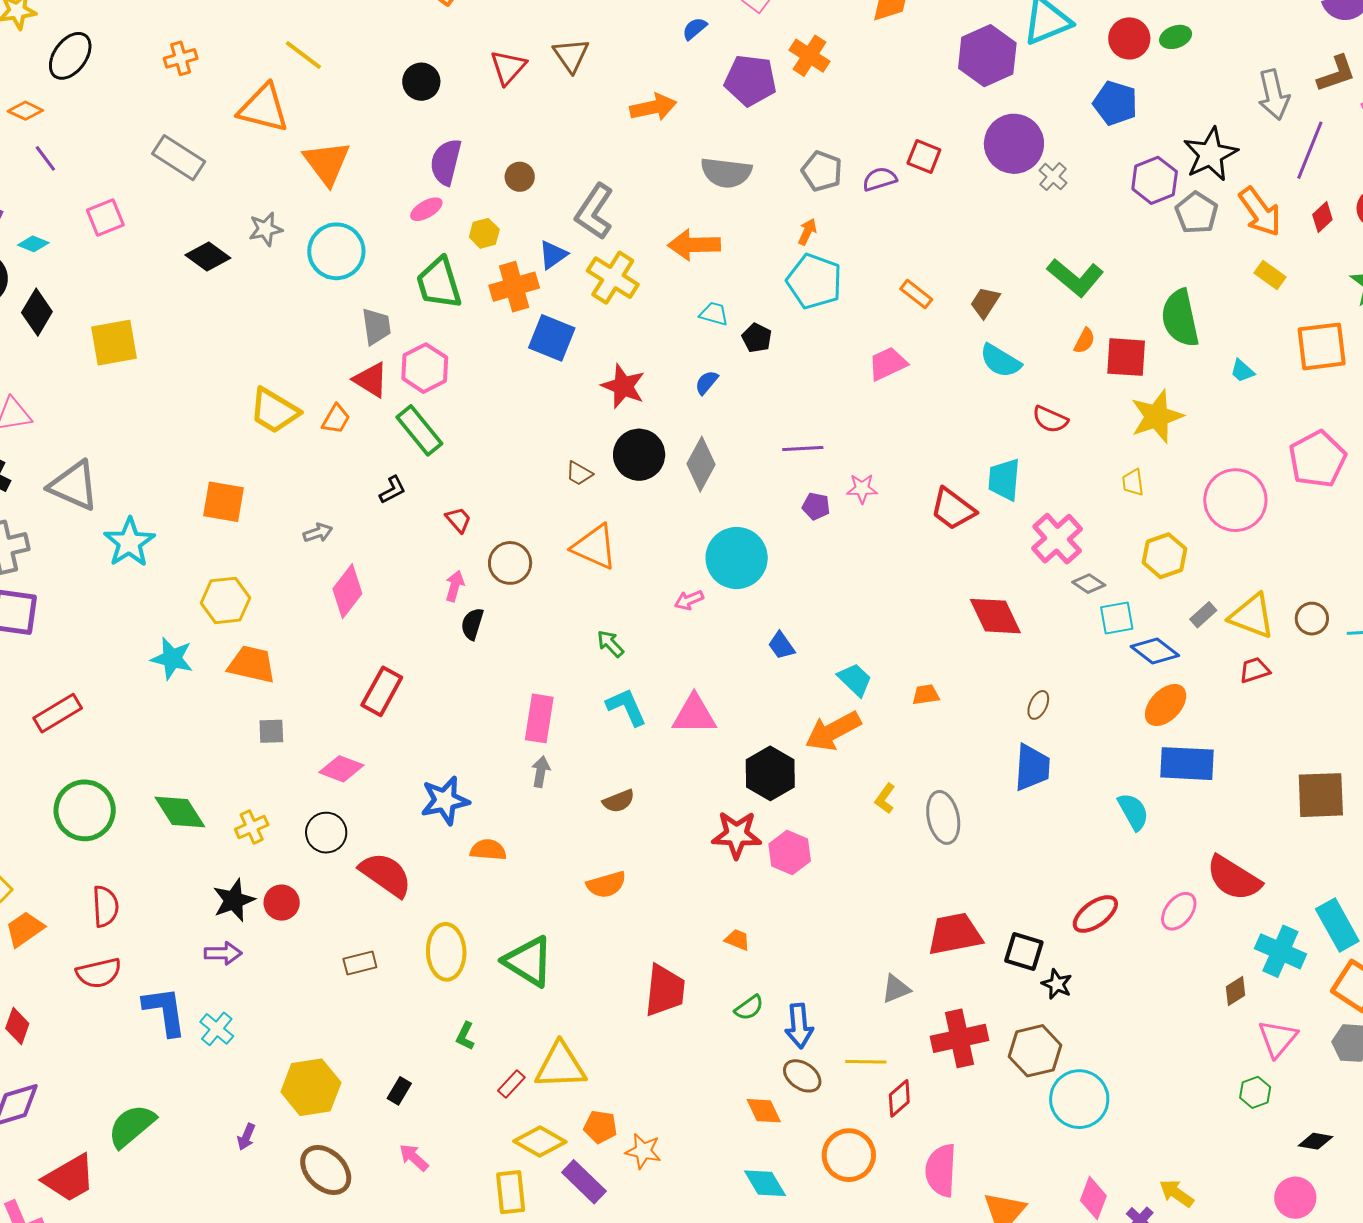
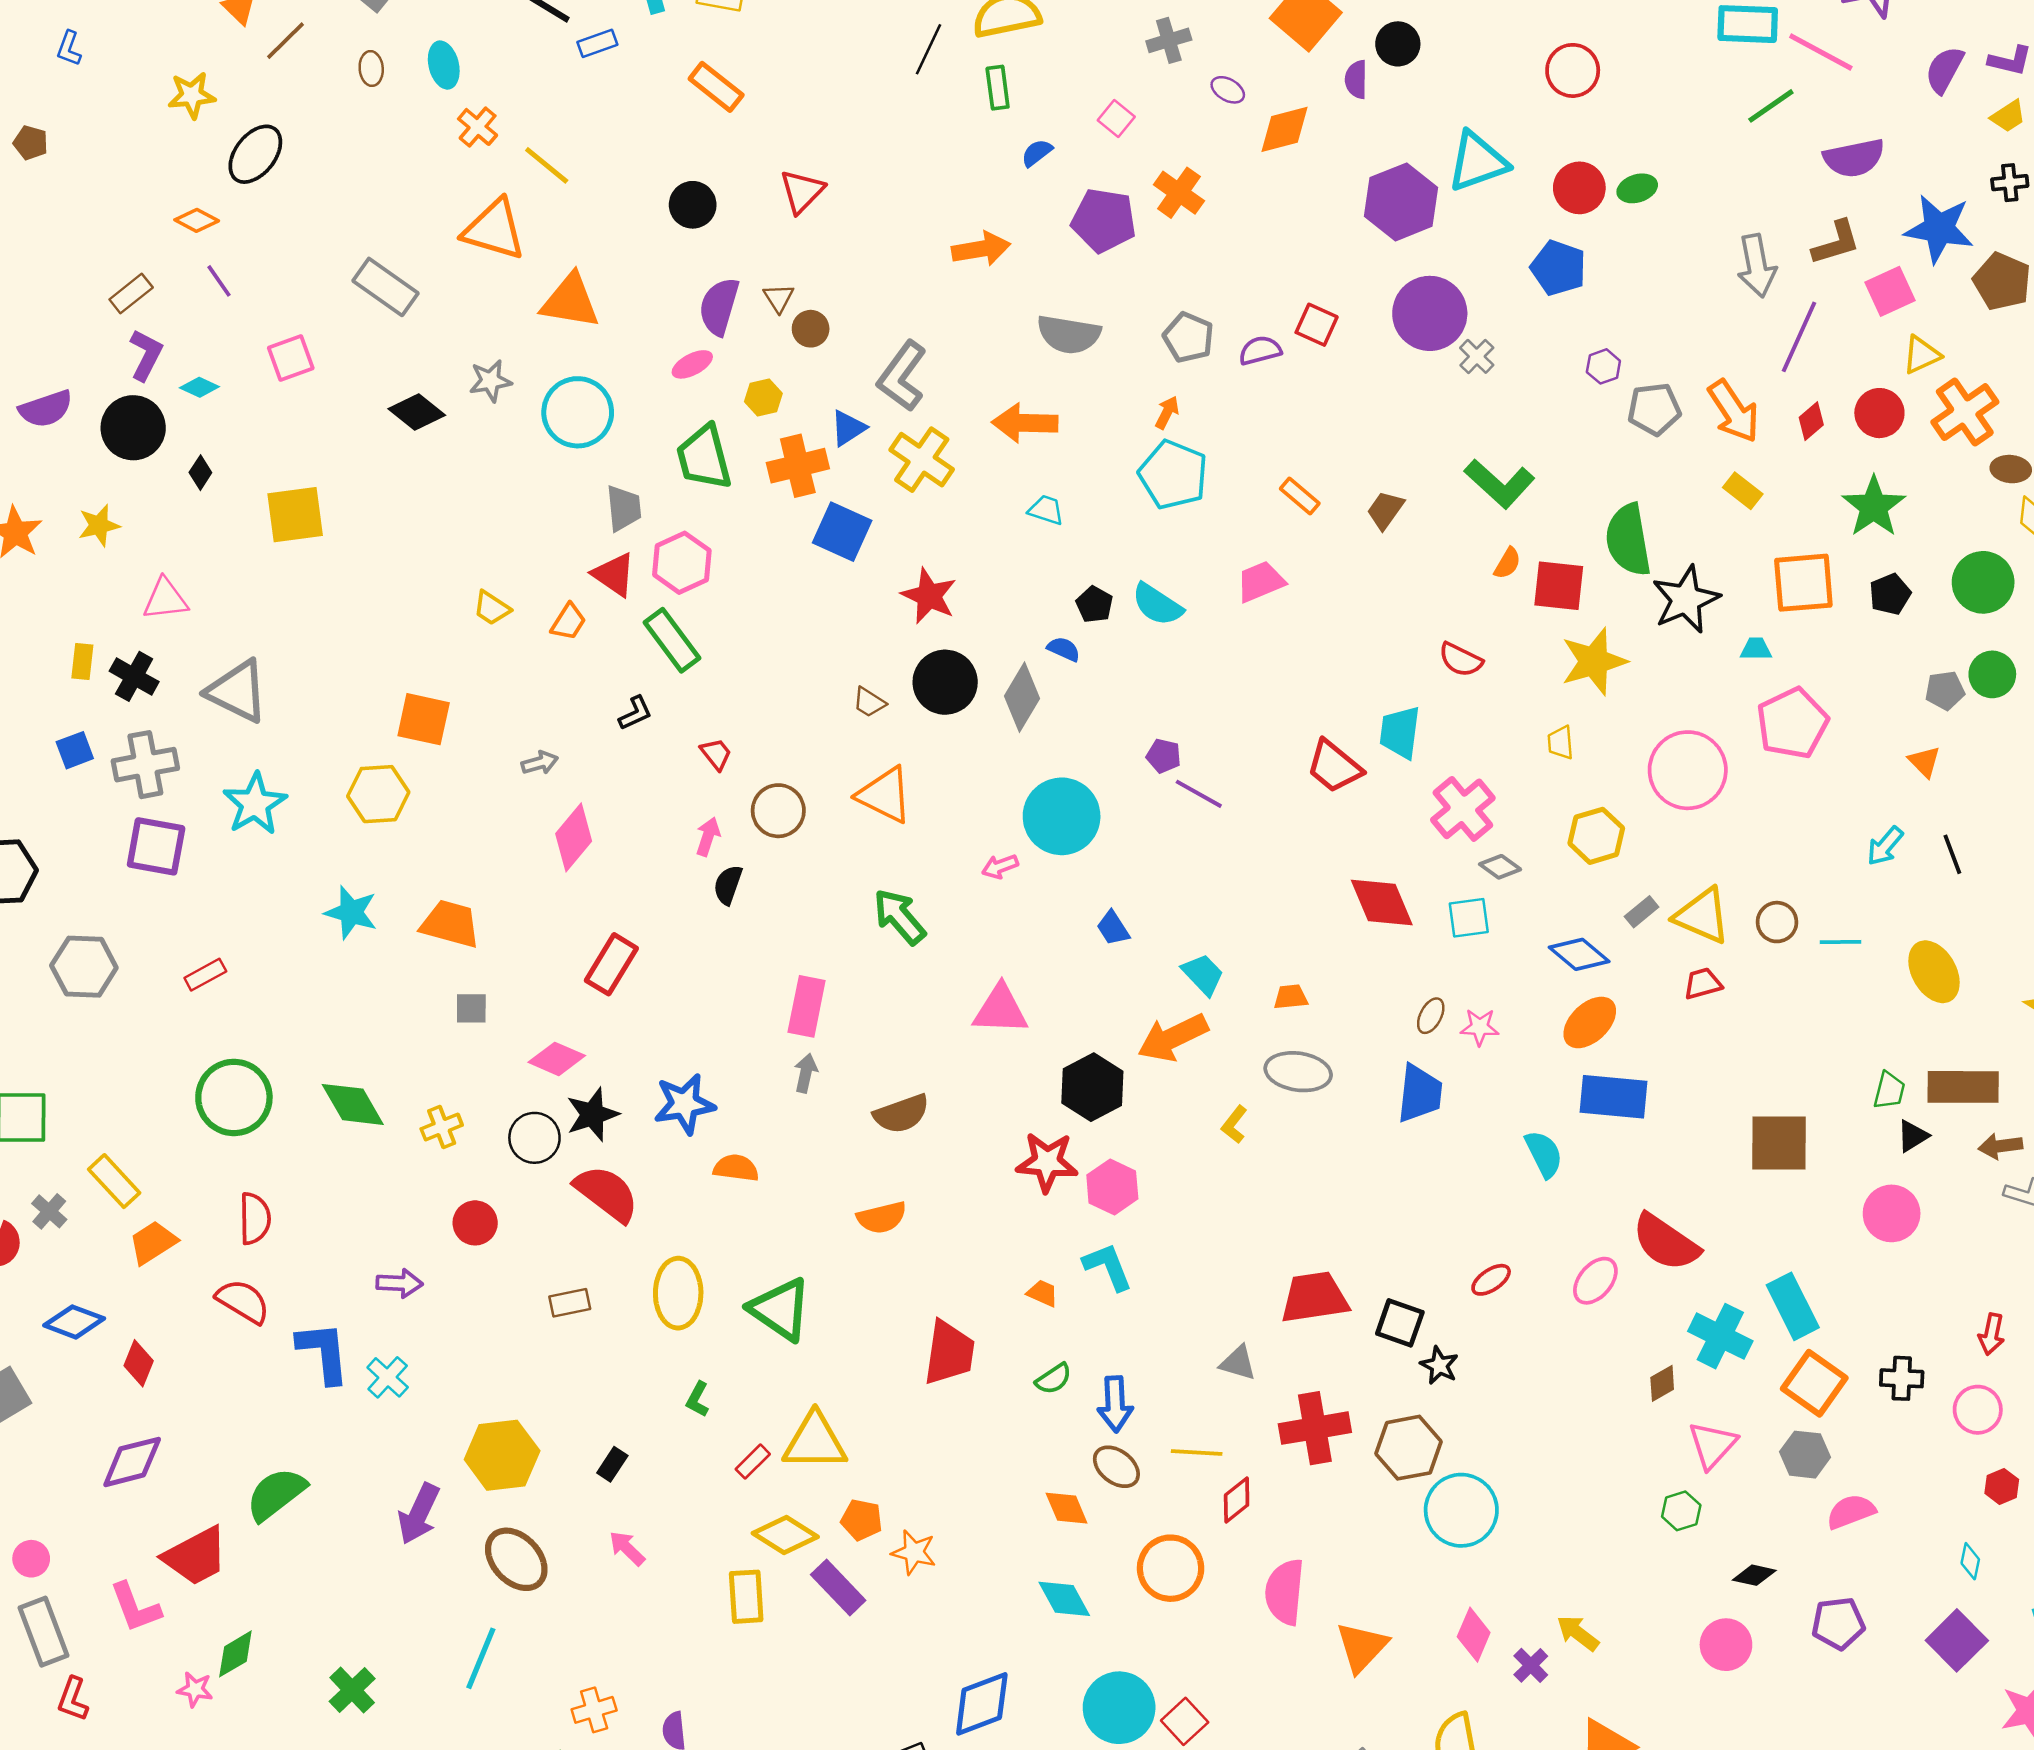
brown triangle: (571, 55) -> (779, 298), moved, size x0.7
orange cross: (181, 58) -> (478, 127), moved, turned -36
black star: (1210, 154) -> (1686, 599), moved
orange triangle: (327, 163) -> (570, 301), turned -46
purple hexagon: (1155, 180) -> (1603, 366), size x0.6
gray pentagon: (1197, 213) -> (1654, 409), turned 30
black diamond: (37, 312) -> (200, 473), size x0.6
black pentagon: (757, 338) -> (1094, 604), moved
cyan semicircle: (1000, 361) -> (1157, 604), moved
cyan trapezoid: (1242, 371) -> (1756, 649), moved, turned 136
blue semicircle: (707, 382) -> (1064, 649), moved, turned 72
yellow trapezoid: (274, 411) -> (492, 608), size x0.6
purple line: (803, 449) -> (1199, 794), moved, turned 30
pink star: (862, 489) -> (1480, 1027), moved
cyan star: (129, 542) -> (255, 804), moved
yellow hexagon: (225, 600) -> (378, 794), moved
cyan square: (1117, 618) -> (1469, 918), moved
green arrow: (610, 644) -> (899, 917), size x1.6
cyan L-shape: (626, 707) -> (1108, 1267), moved
red rectangle: (58, 713) -> (205, 975), size x0.7
brown semicircle: (619, 801) -> (901, 1114), size x1.4
gray ellipse: (943, 817) -> (1298, 1072), moved, turned -72
black star: (234, 900) -> (592, 1114), moved
red ellipse: (1095, 914) -> (1491, 1280), size x0.7
red semicircle: (99, 973) -> (243, 1301), turned -138
gray triangle: (896, 989) -> (1238, 1363), turned 36
purple arrow: (246, 1137) -> (419, 1514), size x1.8

